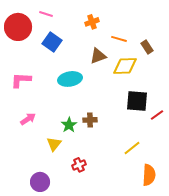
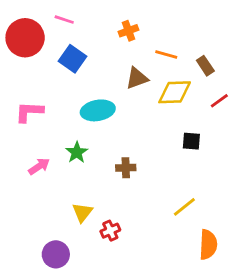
black square: (137, 101) -> (191, 141), size x0.6
red line: (157, 115) -> (219, 101), moved
green star: (69, 125) -> (77, 152), moved
yellow triangle: (54, 144) -> (82, 212), moved

